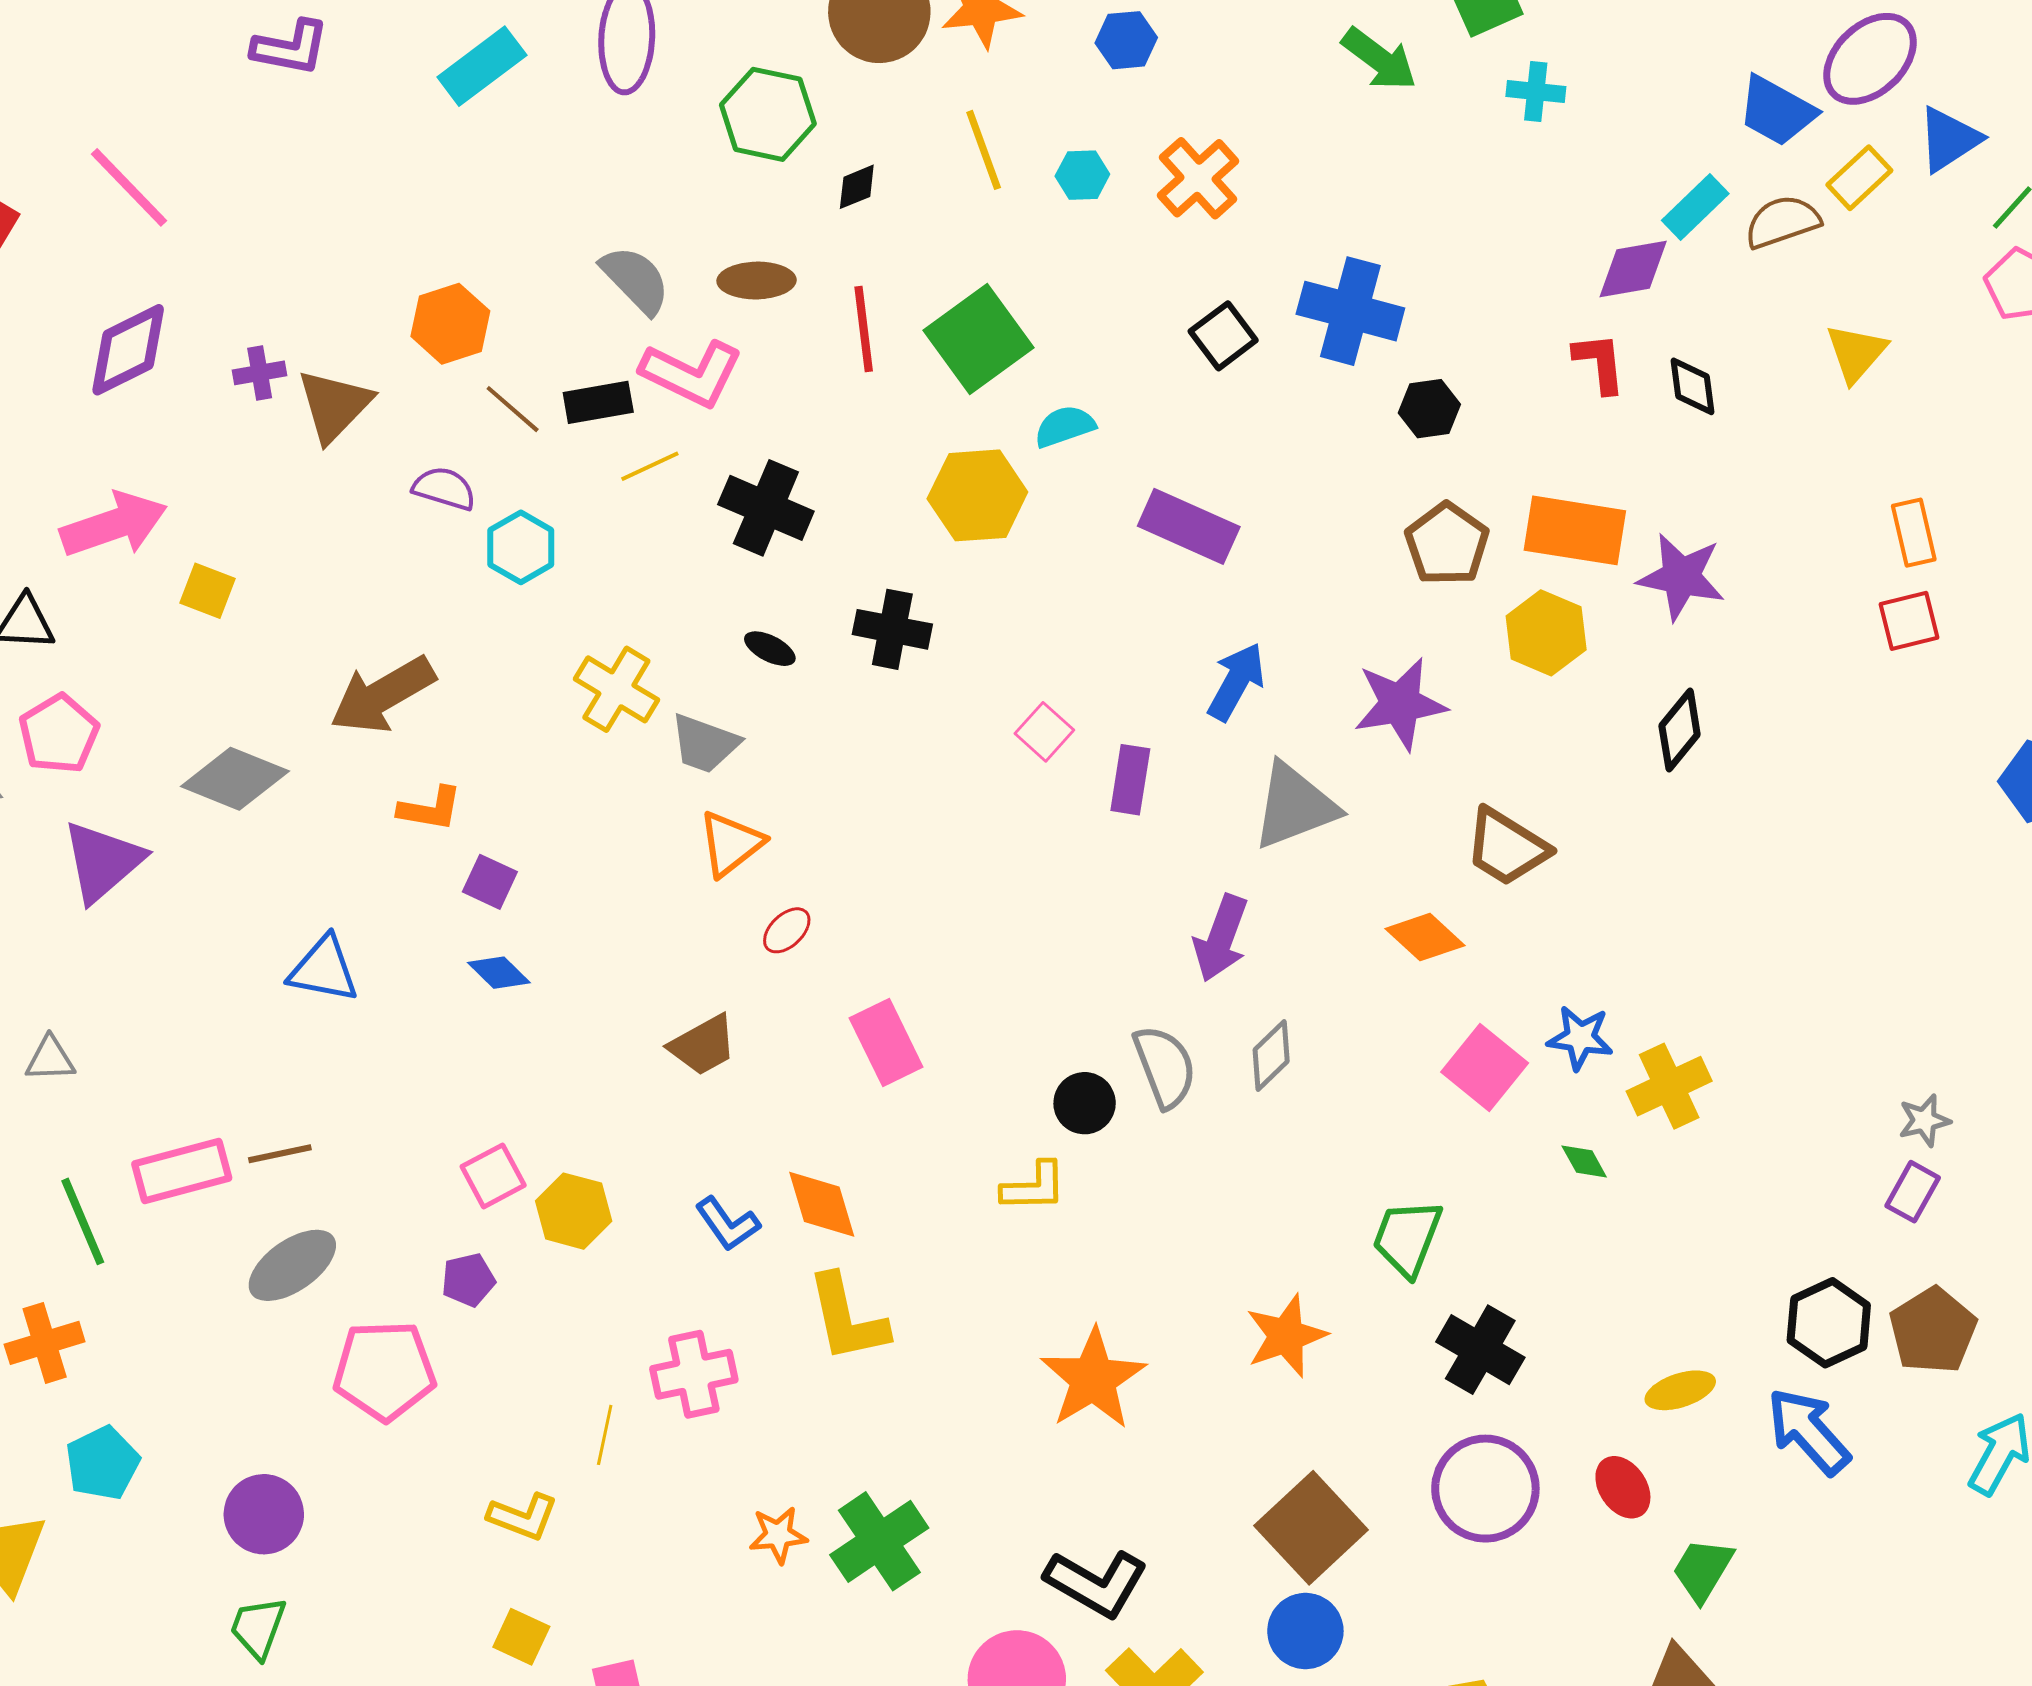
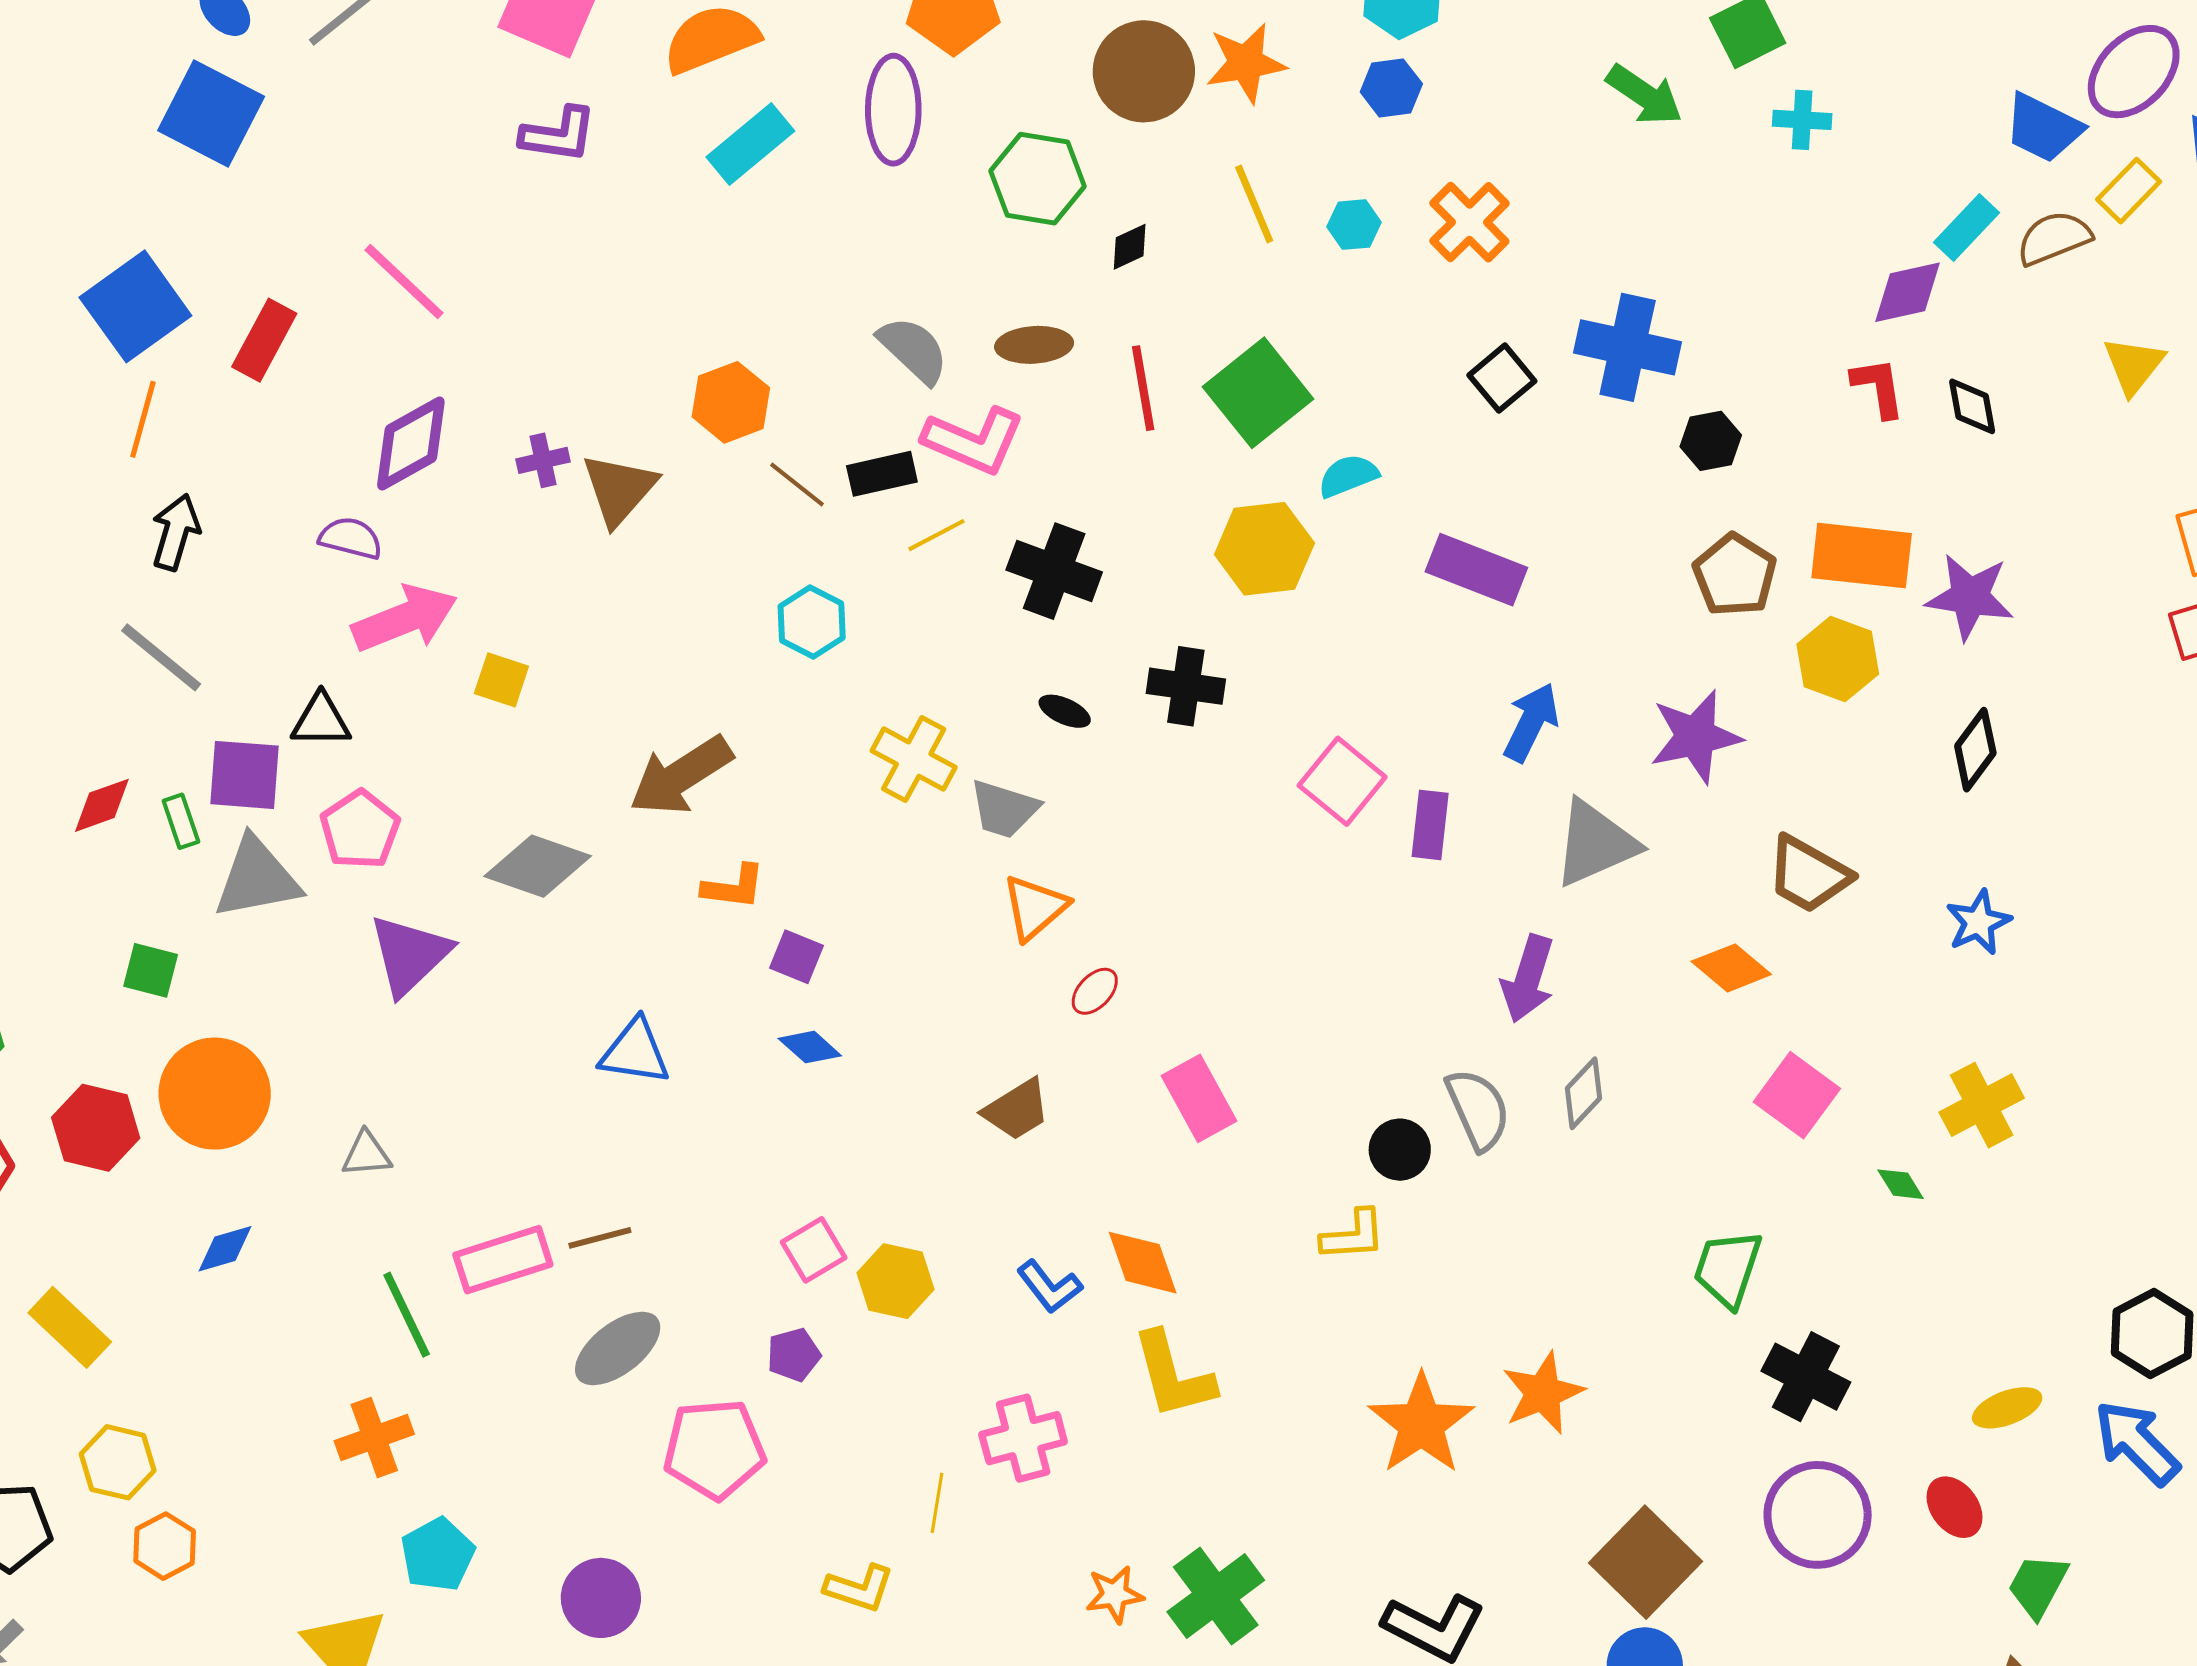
purple semicircle: (444, 488) -> (351, 538), moved
pink square: (1044, 732) -> (1342, 781), size x1.5
blue star: (1580, 1038) -> (1978, 922), moved, turned -30
orange star: (1286, 1336) -> (1543, 1393), moved

